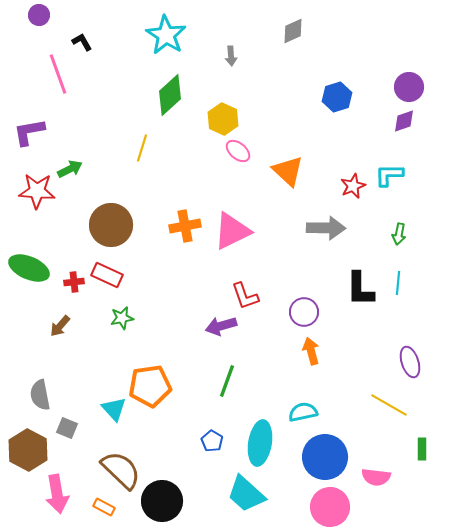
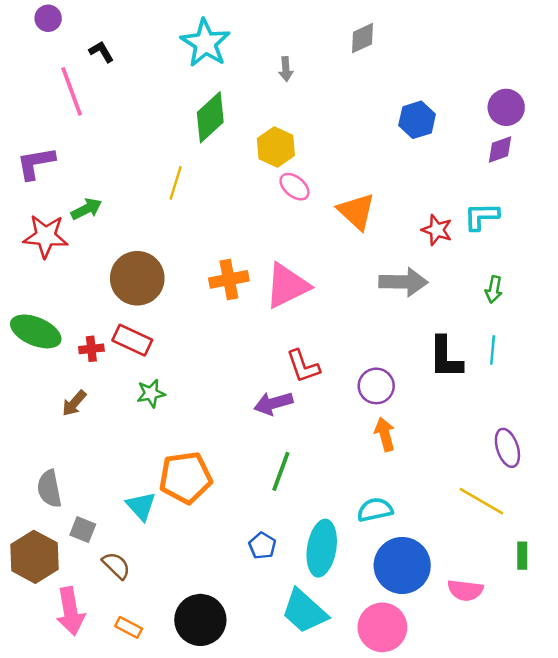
red star: (353, 186) -> (437, 230), turned -30
brown semicircle: (121, 470) -> (116, 565), moved, size x0.6
pink circle: (330, 507) -> (382, 627), moved

